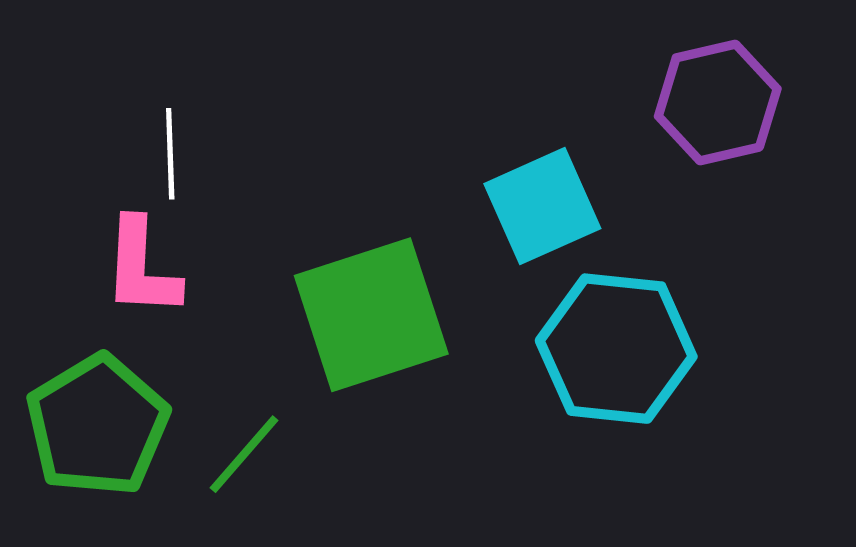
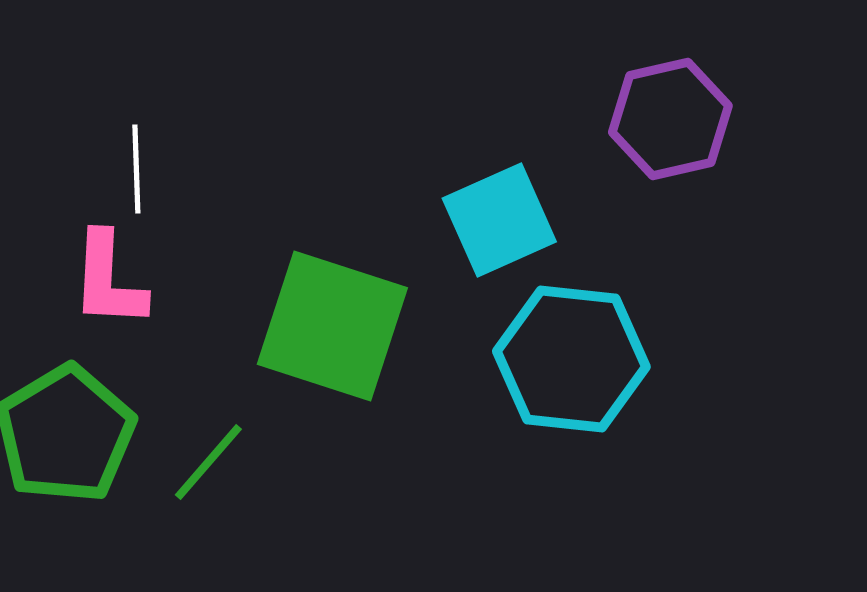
green square: (371, 315) -> (332, 326), turned 36

